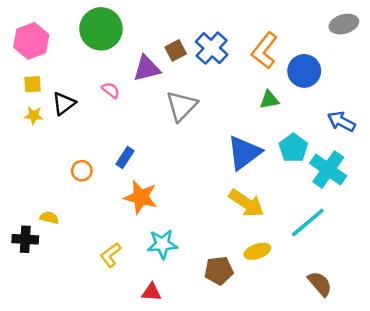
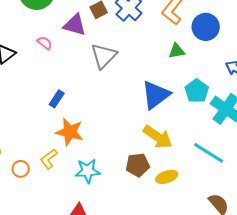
purple triangle: (147, 69) -> (75, 25), turned 30
orange circle: (82, 171) -> (21, 169), moved
cyan line: (308, 222) -> (209, 153), turned 72
yellow L-shape: (111, 255) -> (49, 159), moved
brown pentagon: (219, 271) -> (138, 165), moved

